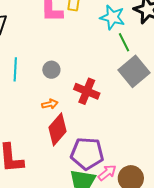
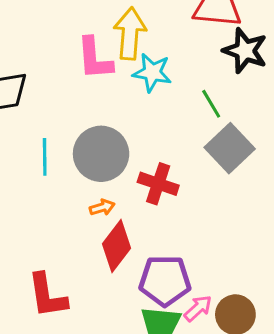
cyan star: (112, 17) -> (152, 73), moved
gray circle: (51, 70) -> (101, 154), size x2.0

